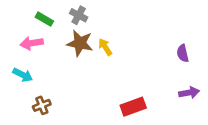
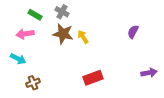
purple semicircle: (183, 53) -> (133, 32), moved, turned 40
red rectangle: (133, 107) -> (93, 78), moved

